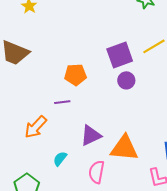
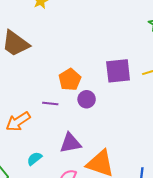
orange pentagon: (75, 75) -> (70, 80), turned 30
purple circle: (126, 80) -> (87, 99), moved

